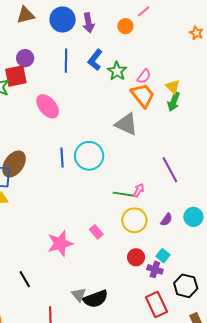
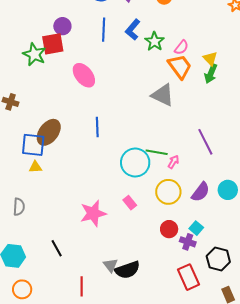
cyan circle: (89, 156) -> (135, 163), moved
green line: (124, 194) -> (157, 152), moved
purple semicircle: (166, 220) -> (201, 192), size x1.5

